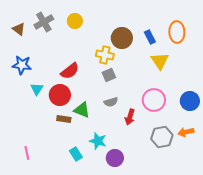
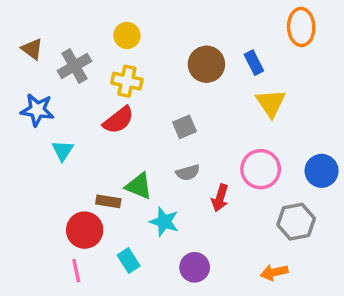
gray cross: (44, 22) -> (74, 66), moved
orange ellipse: (177, 32) -> (301, 27), moved
yellow cross: (105, 55) -> (127, 81), moved
red circle: (60, 95) -> (85, 230), moved
orange arrow: (186, 132) -> (274, 272), moved
gray hexagon: (162, 137) -> (296, 222), moved
cyan star: (98, 141) -> (164, 222), moved
pink line: (27, 153) -> (76, 271), moved

